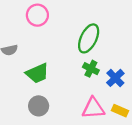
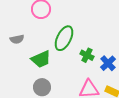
green ellipse: (89, 38) -> (64, 38), moved

